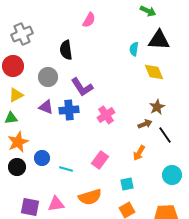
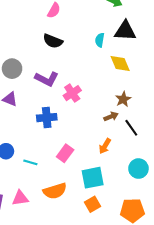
black semicircle: (66, 50) -> (53, 41), moved, turned -60
purple L-shape: (82, 87) -> (47, 79), turned -30
blue cross: (69, 110) -> (47, 118), moved
pink cross: (106, 115) -> (72, 93), moved
cyan square: (127, 184) -> (93, 178), size x1.6

